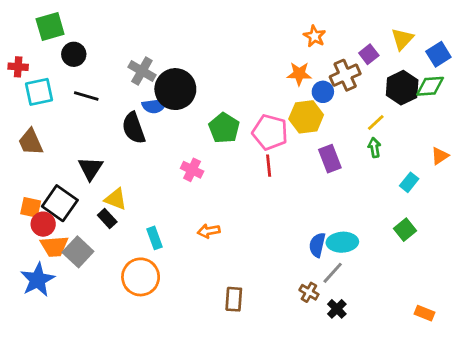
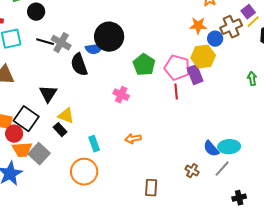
gray cross: (142, 71) -> (61, 43), moved
yellow line: (376, 122) -> (253, 22), moved
purple rectangle: (330, 159) -> (195, 75), moved
blue semicircle: (317, 245) -> (211, 149), turned -54
brown cross: (309, 292) -> (192, 171), moved
black cross: (337, 309) -> (239, 198), moved, turned 32

